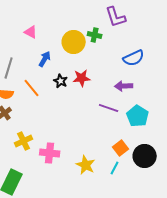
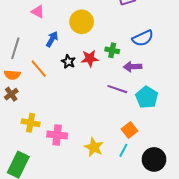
green cross: (95, 35) -> (112, 50), moved
yellow cross: (24, 141) -> (31, 123), turned 36
black circle: (145, 156) -> (154, 159), moved

